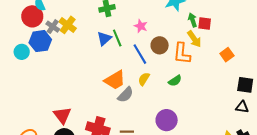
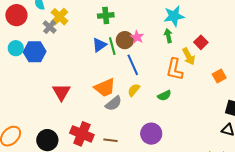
red circle: (32, 16) -> (16, 15), moved
green arrow: (193, 20) -> (168, 36), moved
red square: (205, 23) -> (201, 42), turned 32
yellow cross: (68, 25) -> (59, 17), moved
blue hexagon: (40, 41) -> (35, 52), moved
brown circle: (160, 45) -> (125, 40), moved
red triangle: (62, 115) -> (61, 92), moved

